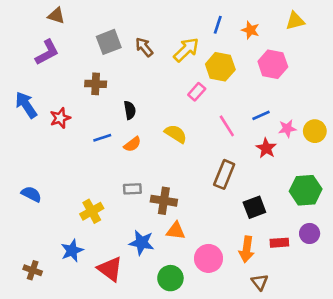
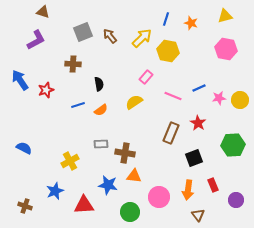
pink hexagon: (273, 64) -> (226, 49), moved
pink rectangle: (197, 92) -> (146, 77), moved
pink line: (227, 126) -> (173, 96), turned -36
yellow semicircle: (176, 134) -> (134, 102), turned -66
red star: (266, 148) -> (198, 123), moved
purple circle: (310, 233) -> (236, 200), moved
red rectangle: (279, 243) -> (213, 185), turned 72
red triangle: (110, 269) -> (84, 205), turned -40

